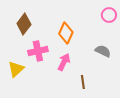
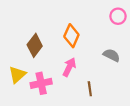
brown diamond: (24, 24) -> (35, 45), moved
pink cross: (38, 51) -> (41, 83), moved

